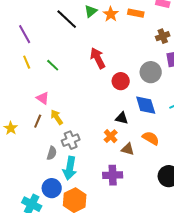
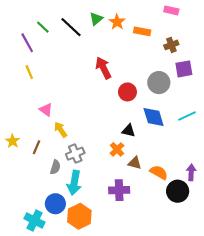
orange rectangle: (136, 13) -> (142, 31), moved
green line: (53, 65) -> (43, 27), moved
brown line: (38, 121) -> (37, 147), moved
orange semicircle: (151, 138) -> (159, 172), moved

